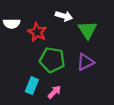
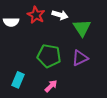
red star: (37, 32) -> (36, 15), moved
cyan rectangle: (32, 86) -> (18, 80), moved

